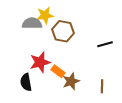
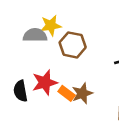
brown star: (71, 81) -> (82, 93), moved
black semicircle: (26, 82) -> (20, 91), moved

